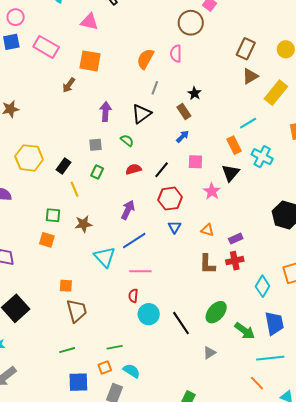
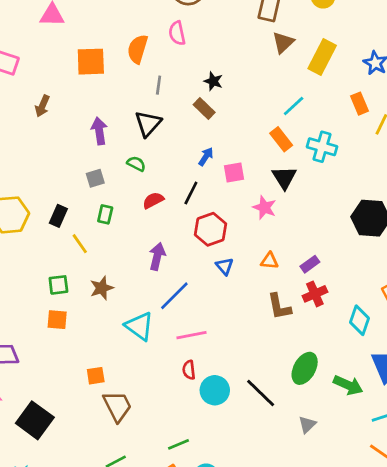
orange square: (90, 61) -> (91, 62), moved
blue arrow: (183, 136) -> (206, 157), moved

